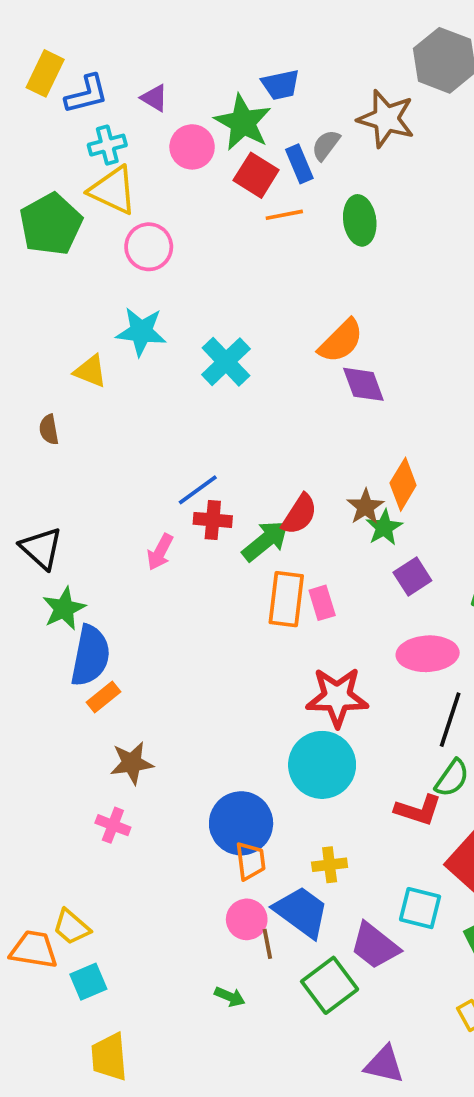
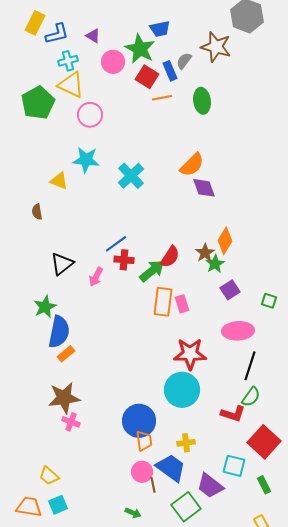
black triangle: (41, 548) -> (62, 264), moved, turned 40
brown star: (132, 763) -> (64, 398), moved, size x1.4
orange trapezoid: (34, 950) -> (29, 507), moved

